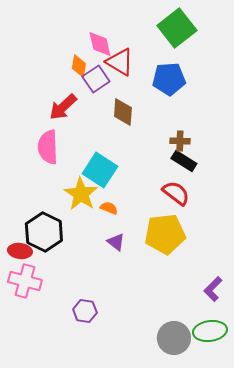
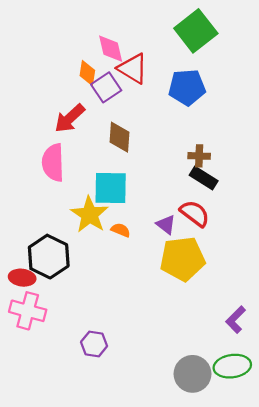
brown diamond: (123, 112) -> (119, 137), moved
cyan square: (100, 170) -> (111, 188), turned -32
purple triangle: (116, 242) -> (166, 225), moved

